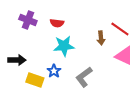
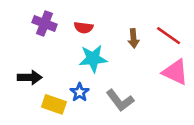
brown arrow: (101, 38) -> (133, 38), moved
gray L-shape: (84, 77) -> (120, 100), turned -90

